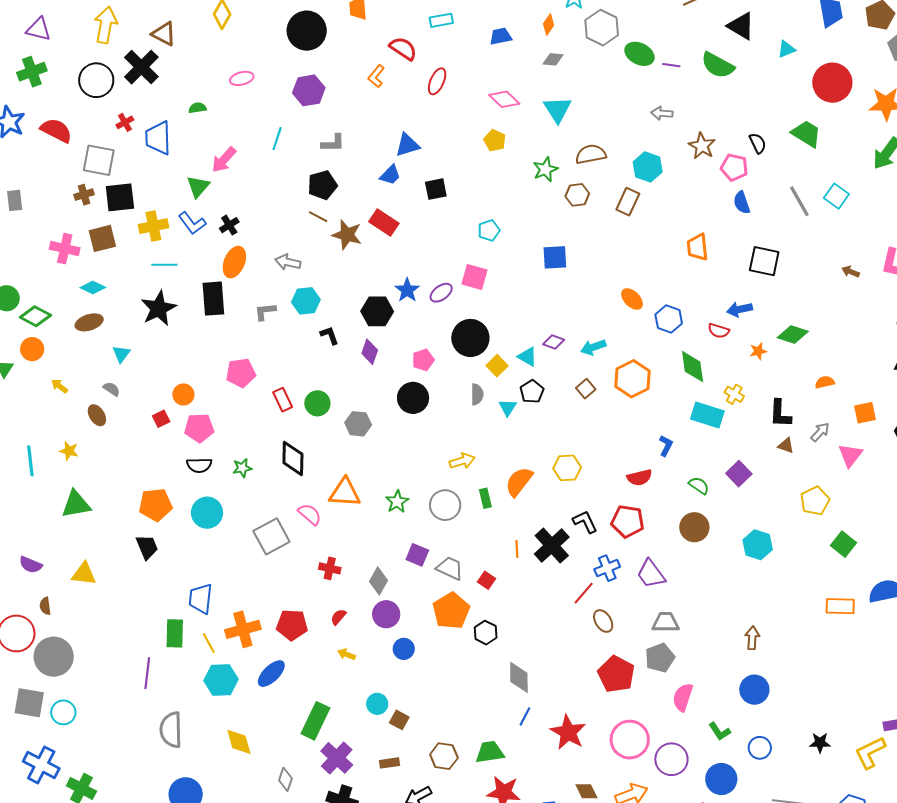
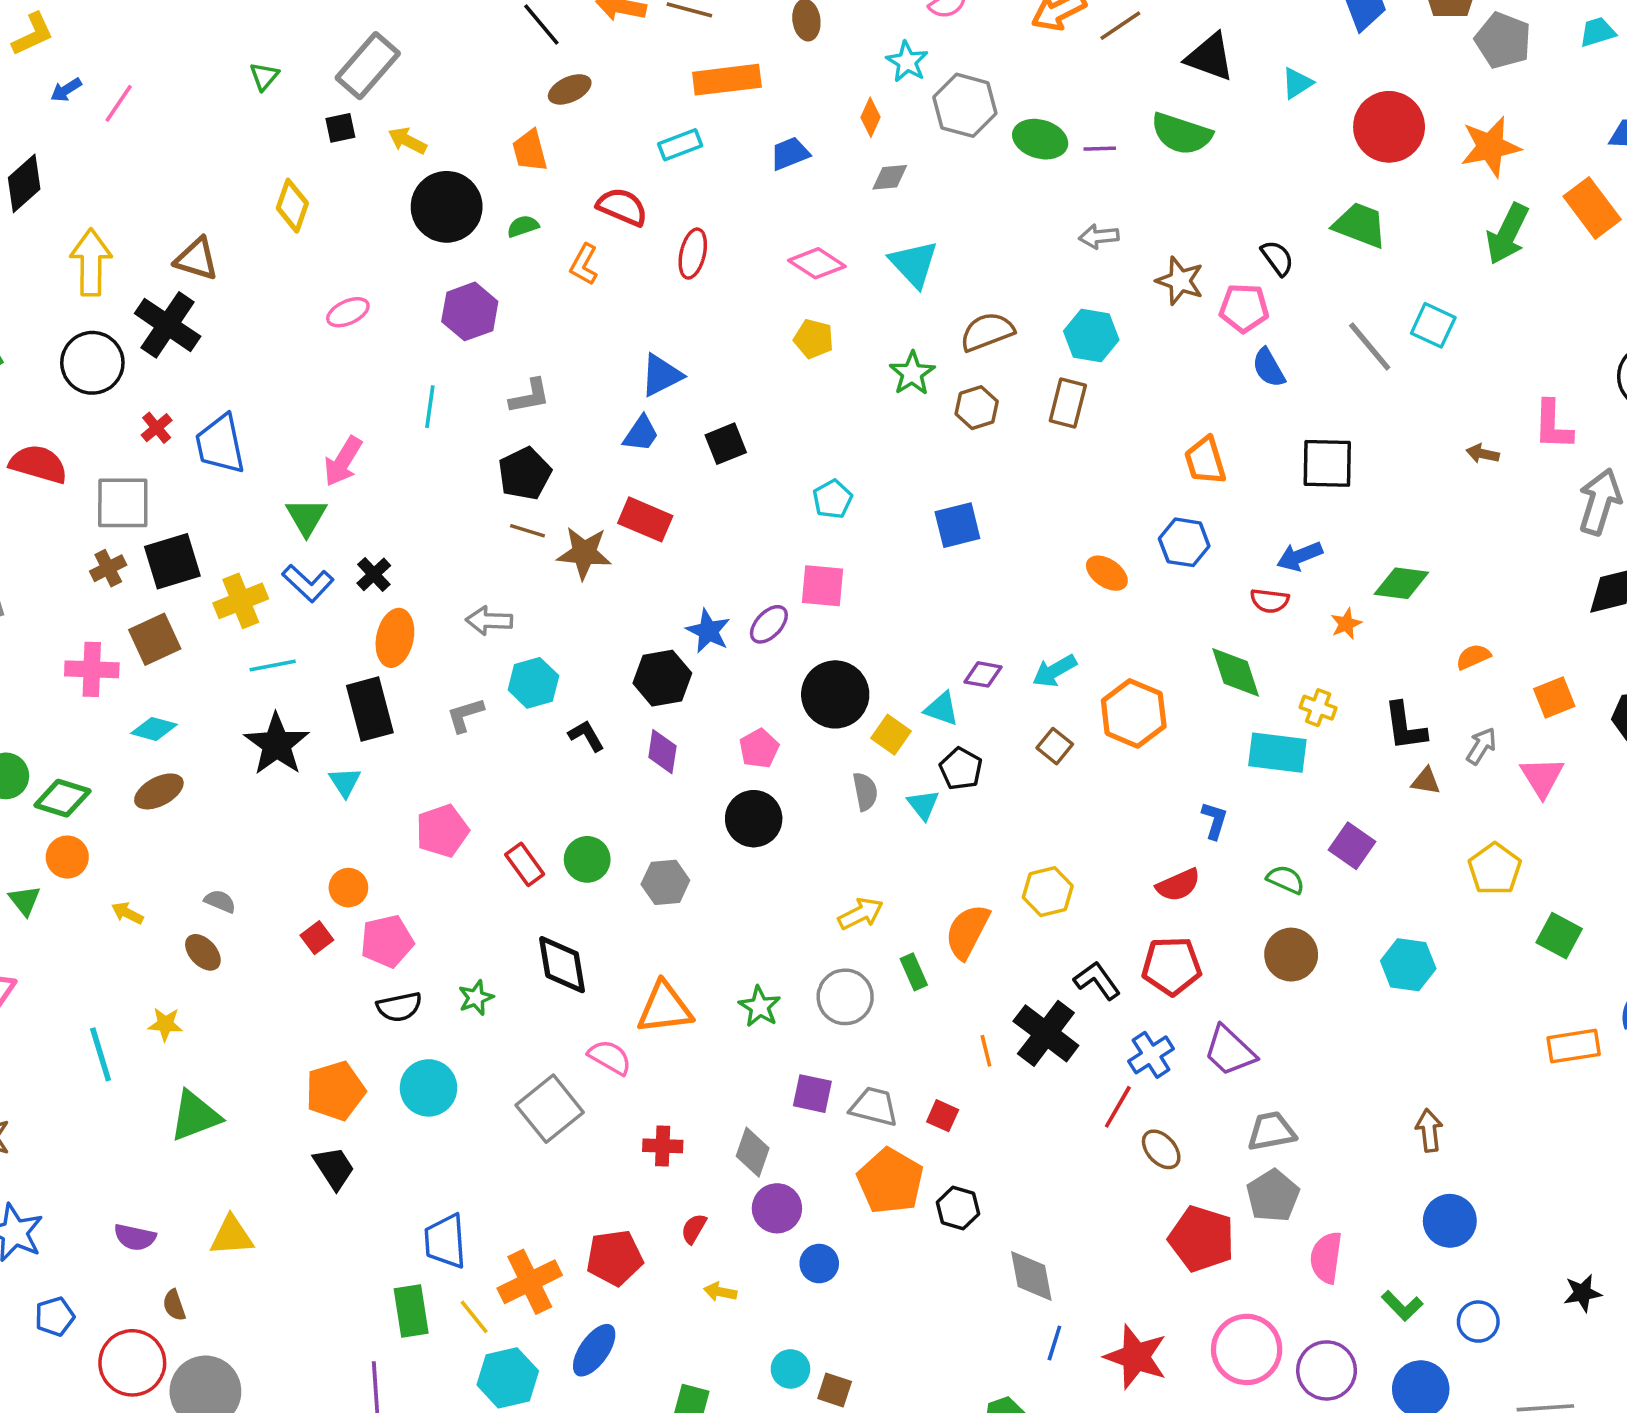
green semicircle: (197, 108) -> (523, 226), moved
blue hexagon: (669, 319) -> (1184, 542), moved
cyan triangle: (121, 354) -> (345, 782), moved

